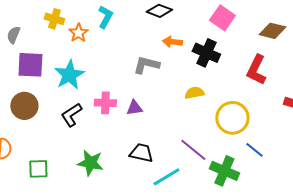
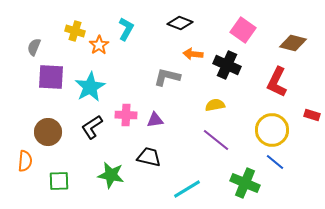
brown circle: (24, 106) -> (48, 132), moved
yellow circle: (232, 118) -> (272, 130), moved
purple line: (193, 150) -> (216, 140), moved
black trapezoid: (141, 153) -> (149, 157), moved

